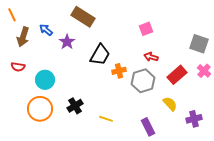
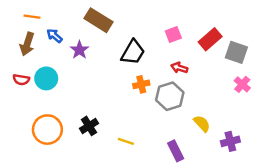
orange line: (12, 15) -> (32, 17), moved, turned -56
black trapezoid: (100, 55) -> (133, 52), moved
red rectangle: (177, 75) -> (210, 39), moved
cyan circle: (45, 80) -> (46, 78), moved

